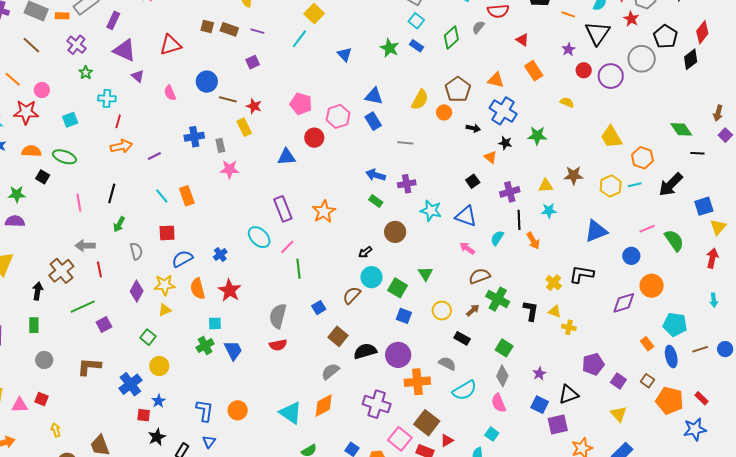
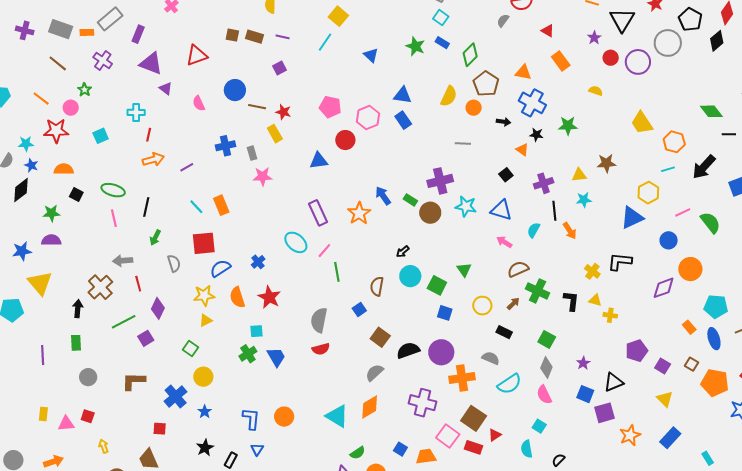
green diamond: (451, 37) -> (470, 55), moved
green star: (86, 73) -> (85, 90), moved
gray line: (405, 143) -> (463, 143), moved
green ellipse: (64, 157) -> (113, 190), moved
blue arrow: (376, 175) -> (383, 196), moved, turned 42
purple cross: (407, 184) -> (440, 181), size x1.4
yellow hexagon: (611, 186) -> (648, 193), moved
brown circle: (395, 232) -> (430, 213), moved
red square: (167, 233) -> (204, 243), size x1.4
purple diamond: (137, 291) -> (158, 308), moved
brown semicircle: (352, 295) -> (377, 286), moved, turned -30
red square: (144, 415) -> (160, 429), moved

